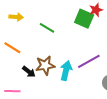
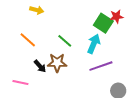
green line: (47, 28) -> (65, 41), moved
cyan arrow: (66, 71) -> (94, 44), moved

